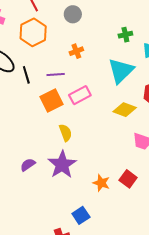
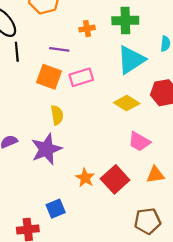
green cross: (125, 35) -> (125, 21), moved, size x1.6
black line: (26, 75) -> (17, 52), moved
orange square: (51, 100) -> (49, 77), turned 35
red square: (128, 179) -> (115, 179), size x1.4

